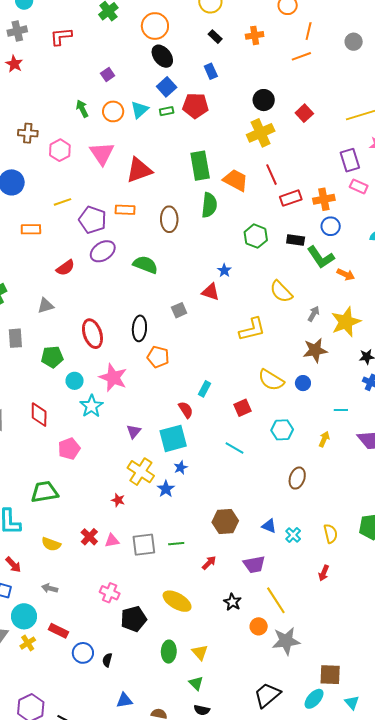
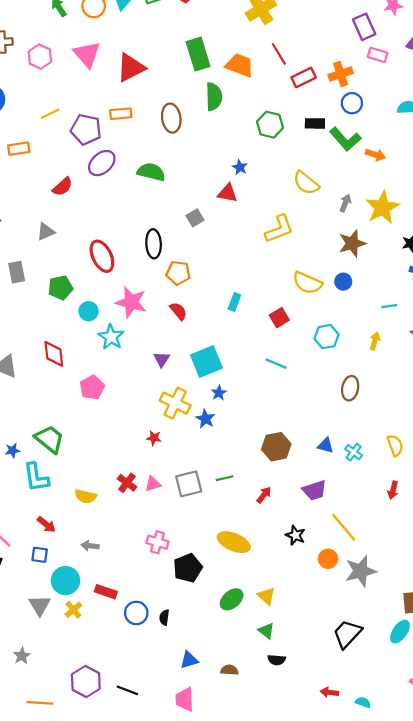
red semicircle: (186, 410) -> (178, 311), moved
green trapezoid: (45, 492) -> (50, 439), moved, turned 56
green ellipse: (169, 652) -> (232, 599), turned 55

